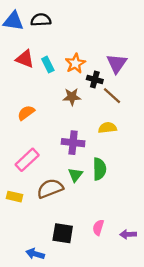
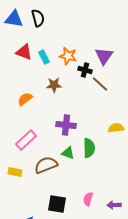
black semicircle: (41, 20) -> (38, 18), turned 78
orange star: (75, 63) -> (68, 56), turned -30
brown star: (72, 97) -> (54, 85), moved
yellow semicircle: (107, 128) -> (116, 128), moved
green triangle: (75, 175) -> (68, 153), turned -48

